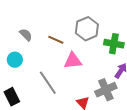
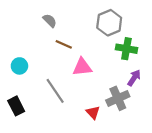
gray hexagon: (87, 29) -> (109, 23), moved
gray semicircle: (26, 35) -> (50, 21), moved

